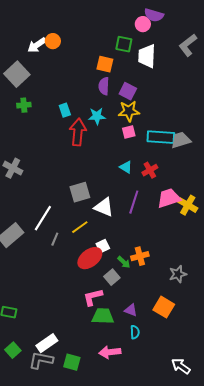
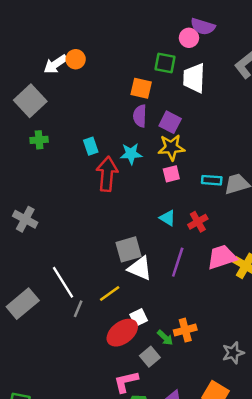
cyan rectangle: (161, 137) -> (212, 180), size x0.6
gray square: (80, 192) -> (129, 249), moved
white line: (43, 218) -> (63, 282), turned -64

